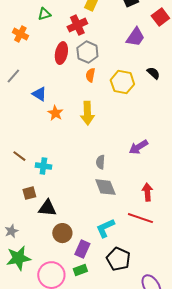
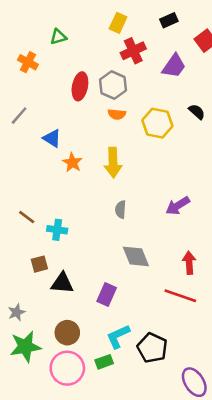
red cross: (77, 25) -> (133, 51), moved
orange semicircle: (90, 75) -> (117, 114), turned -96
gray semicircle: (100, 162) -> (121, 209), moved
cyan L-shape: (105, 228) -> (118, 336), moved
brown circle: (62, 233) -> (67, 333), moved
purple rectangle: (82, 249) -> (107, 295), moved

